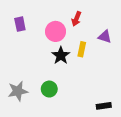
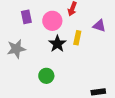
purple rectangle: (20, 24) -> (26, 17), moved
gray star: (18, 91) -> (16, 49), moved

